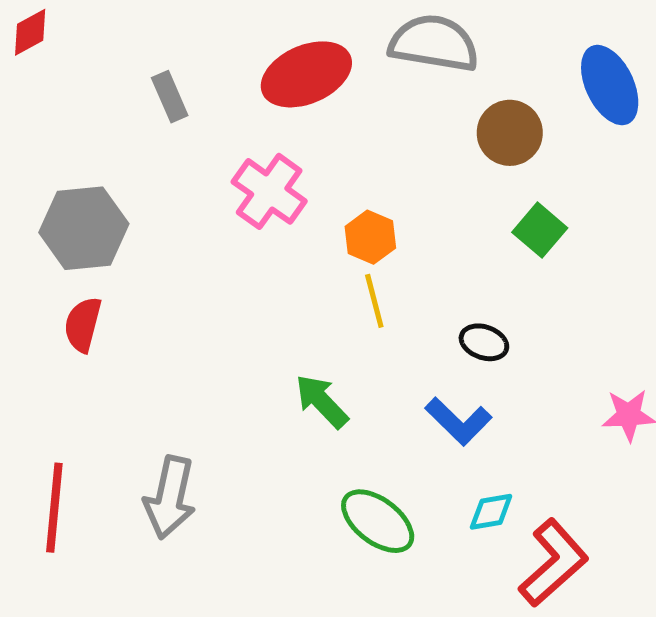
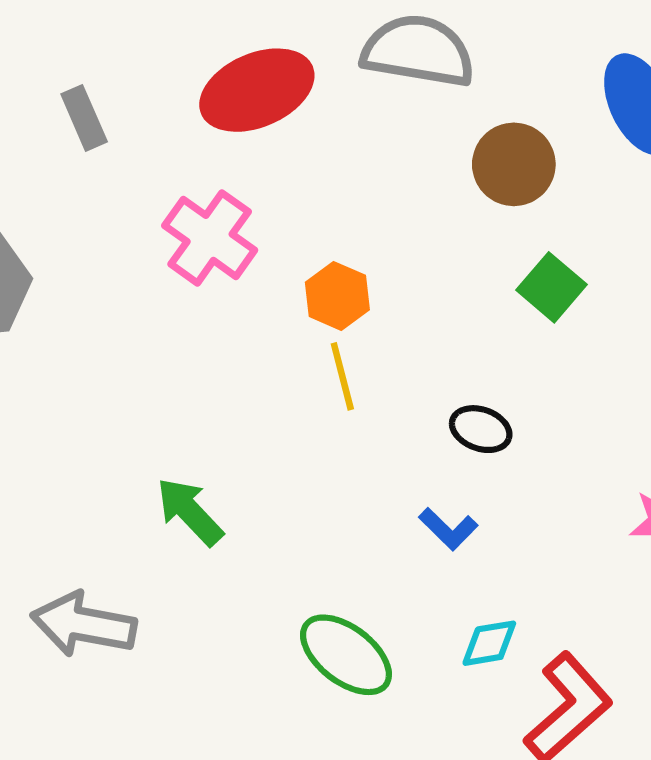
green arrow: (322, 401) -> (190, 512), moved
blue L-shape: (458, 421) -> (448, 529), size x0.7
gray arrow: (170, 497) -> (84, 624), turned 88

